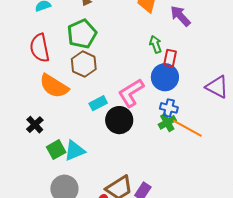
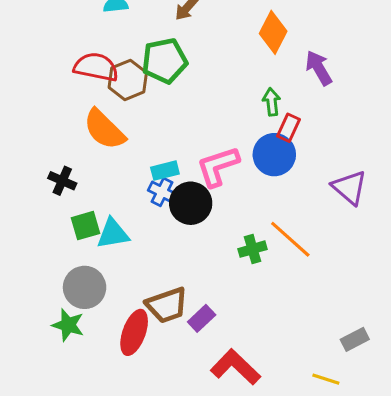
red semicircle: (40, 48) -> (96, 67), turned 100
brown hexagon: (84, 64) -> (128, 80), moved
blue cross: (169, 108) -> (162, 192), moved
green cross: (167, 122) -> (253, 249), moved
black cross: (35, 125) -> (62, 181), turned -36

